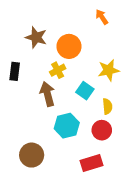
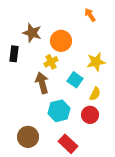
black rectangle: (15, 71) -> (14, 54), moved
yellow semicircle: (107, 106) -> (95, 94), turned 32
red rectangle: (92, 163) -> (68, 144), moved, turned 60

